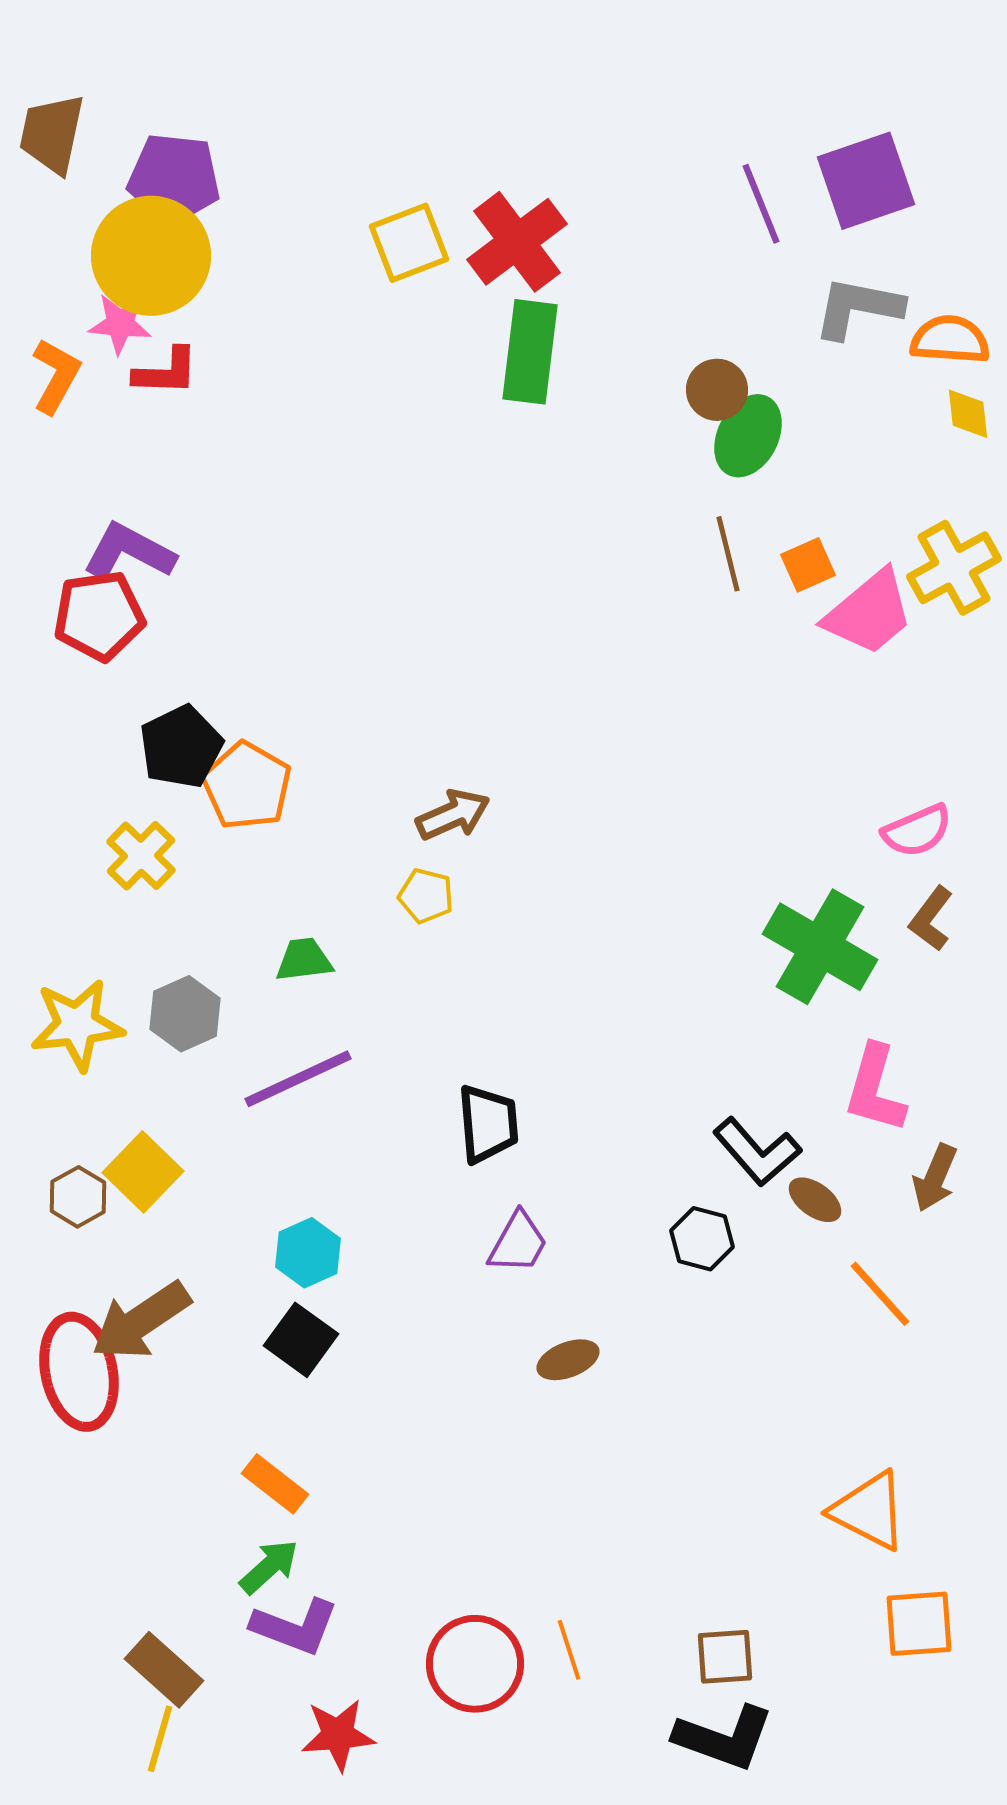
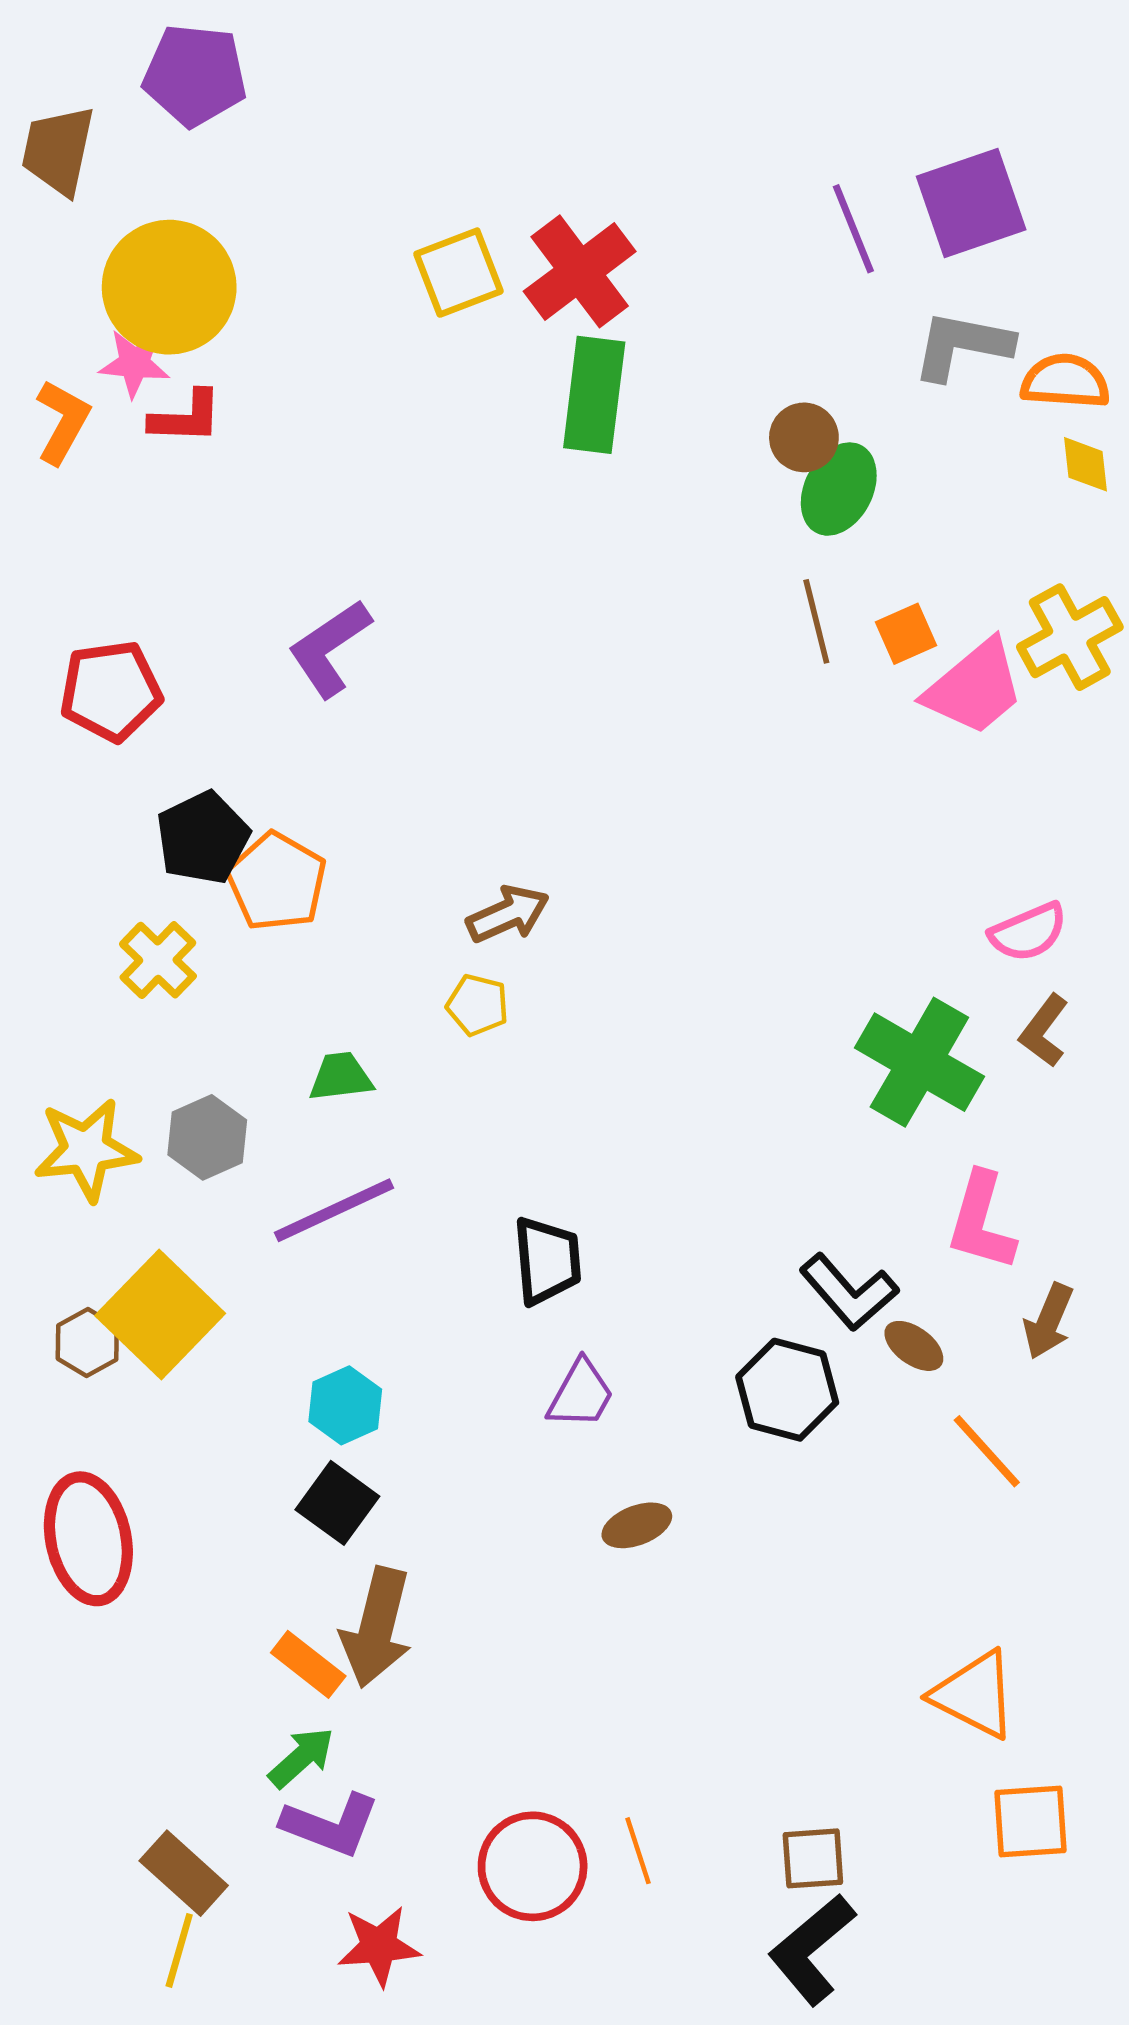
purple pentagon: (174, 179) -> (195, 75), moved
purple L-shape: (129, 552) -> (330, 648), moved, turned -62
yellow square: (143, 1172) -> (160, 1315), size x1.4
black hexagon: (702, 1239) -> (787, 1390), size x1.4
brown arrow: (141, 1321) -> (377, 1627), moved, turned -42
black L-shape: (724, 1738) -> (812, 1949), turned 120

